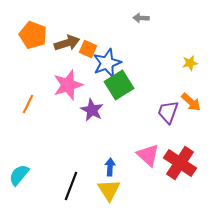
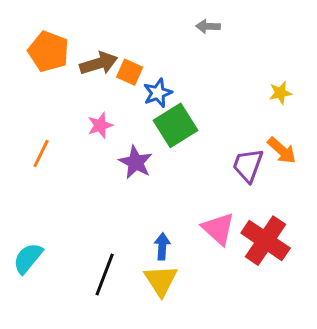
blue star: (107, 63) -> (158, 93), size x0.7
pink star: (68, 85) -> (100, 125), size x0.6

